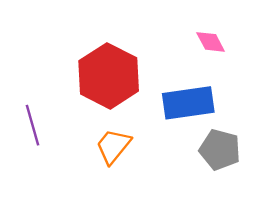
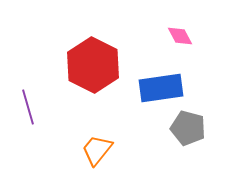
orange trapezoid: (113, 146) -> (97, 150), moved

